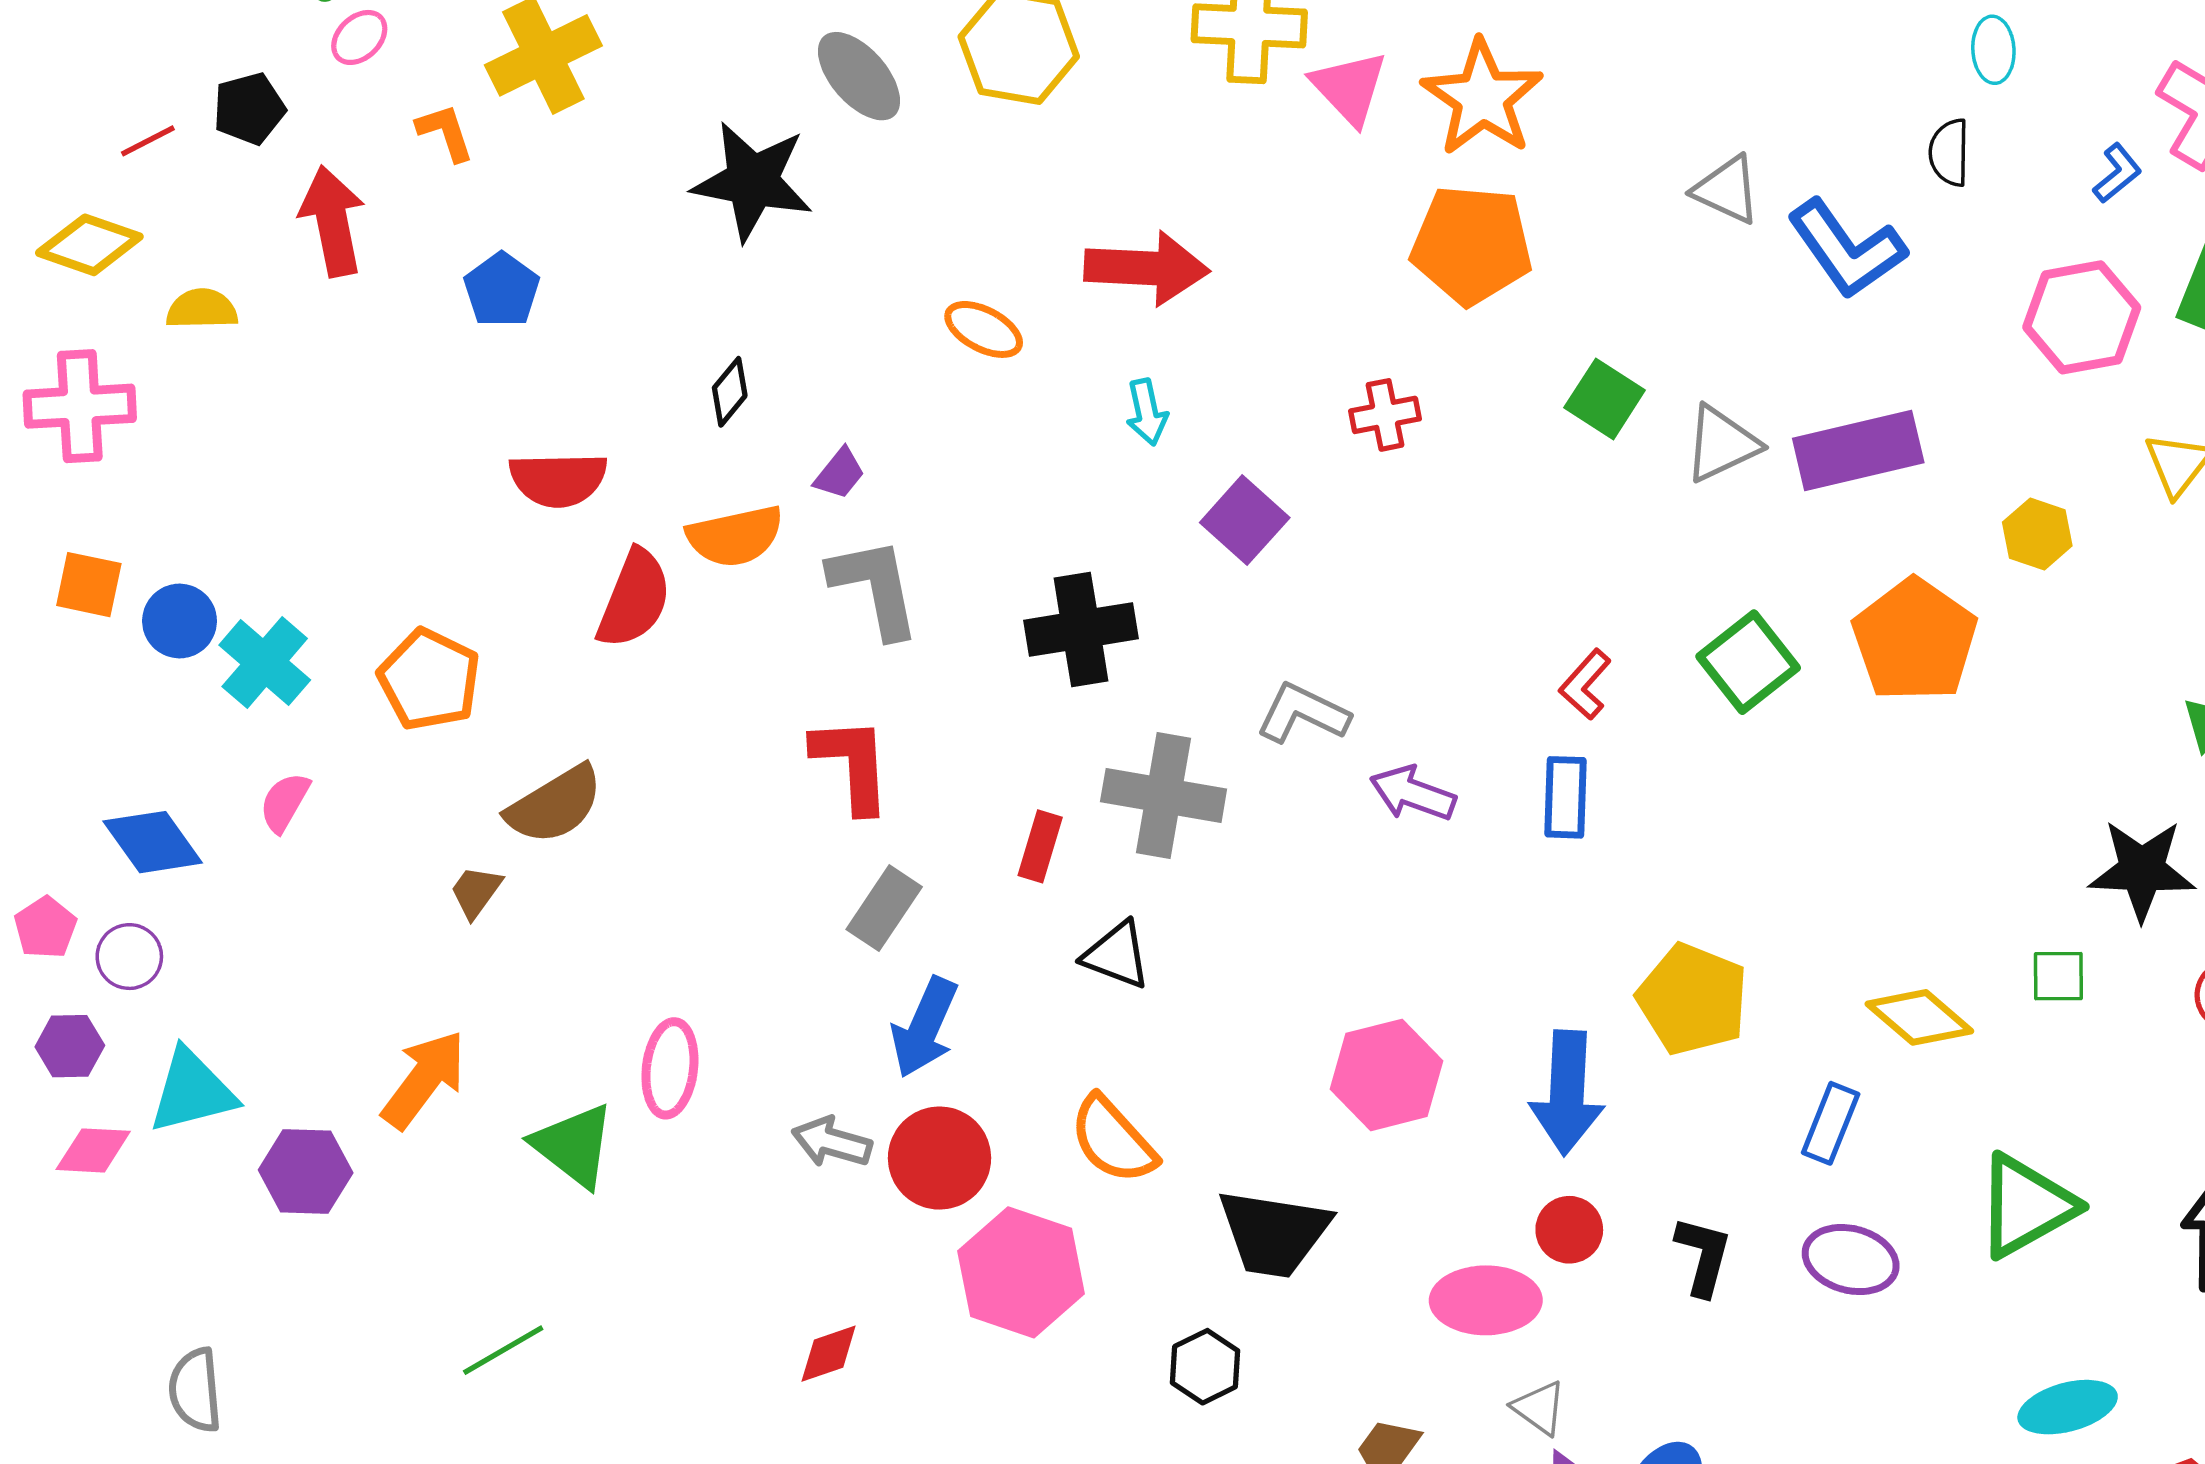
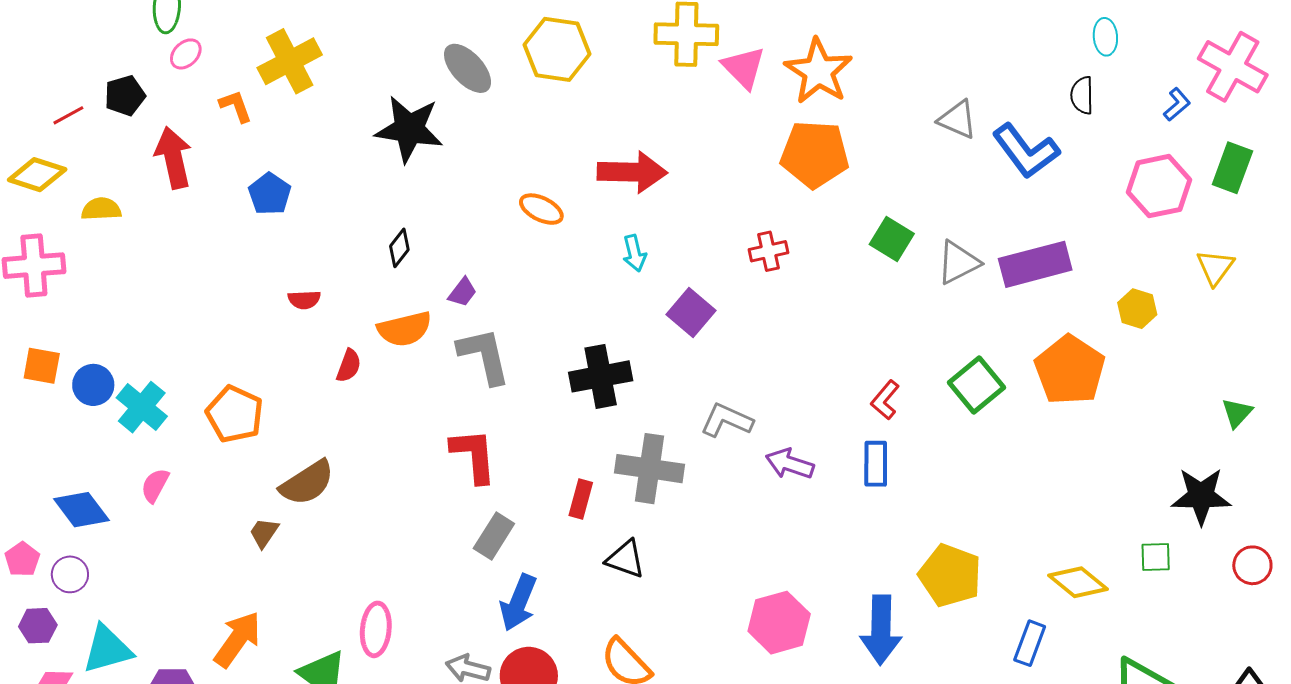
red semicircle: (558, 479) -> (304, 300), size x0.6
red semicircle: (634, 599) -> (349, 366), size x0.6

